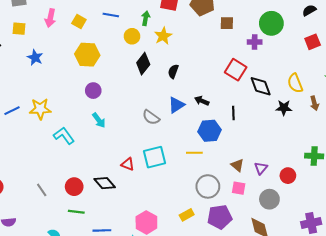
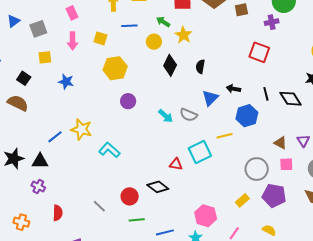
green arrow: (146, 18) -> (163, 22), turned -56
black diamond: (261, 86) -> (291, 99), moved
yellow star: (40, 109) -> (81, 129), turned 30
cyan arrow: (99, 120) -> (166, 116), moved
yellow line: (194, 153) -> (225, 136), moved
purple pentagon: (220, 217) -> (274, 196), turned 30

